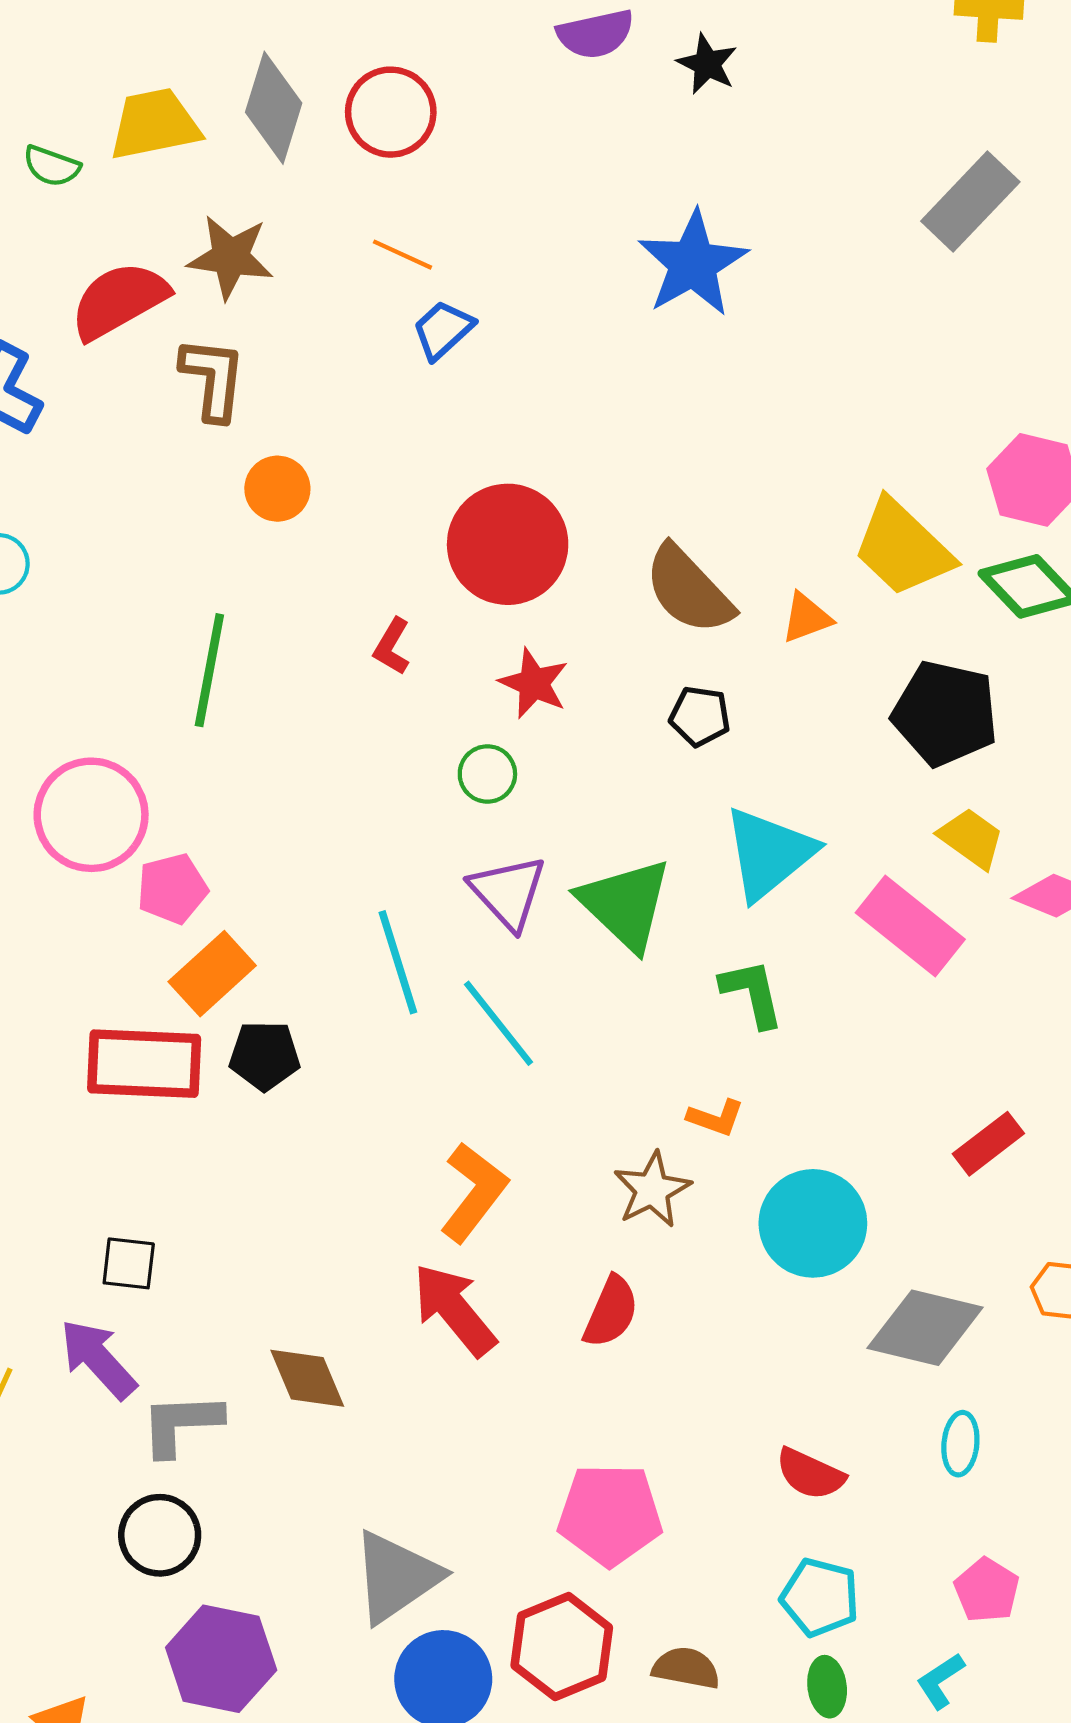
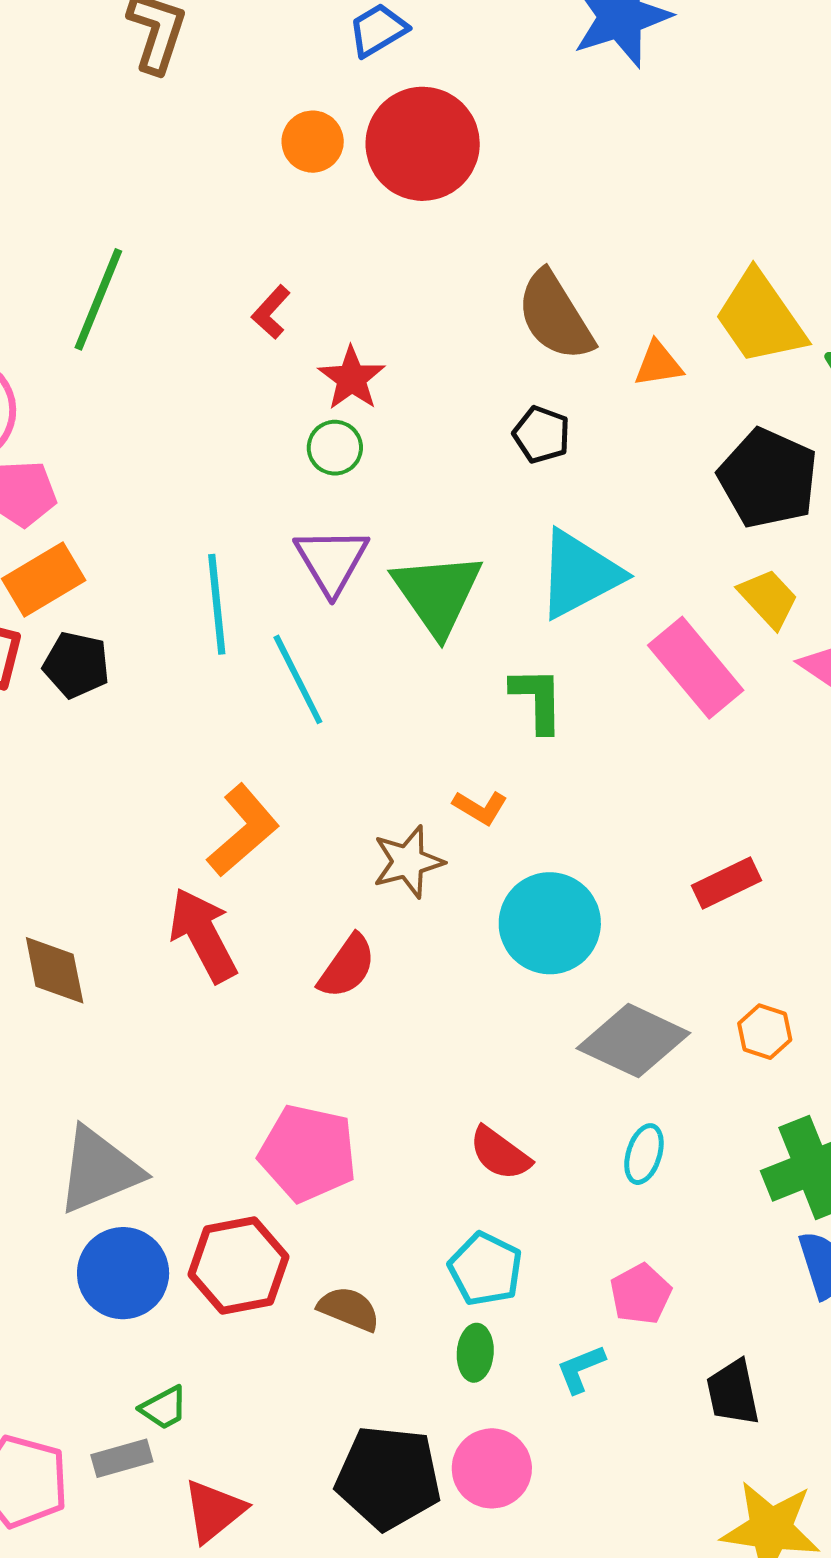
orange circle: (277, 489) -> (313, 142), moved
red circle: (508, 544) -> (423, 144), moved
red star: (534, 683) -> (352, 378), moved

